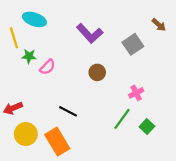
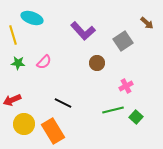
green star: (29, 56) -> (18, 63), moved
brown circle: (97, 72) -> (97, 63), moved
green line: (122, 119) -> (113, 110), turned 40

